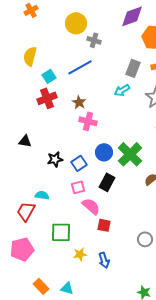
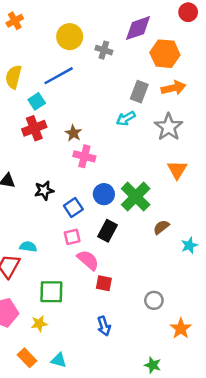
gray cross: (94, 40) -> (104, 50), moved
blue line: (80, 67) -> (59, 76), moved
black star: (55, 159) -> (44, 190), moved
yellow star: (80, 254) -> (39, 324), moved

